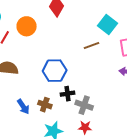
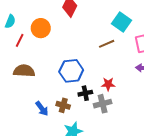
gray cross: (84, 105) -> (103, 104), turned -30
red star: (85, 127) -> (108, 84), moved

